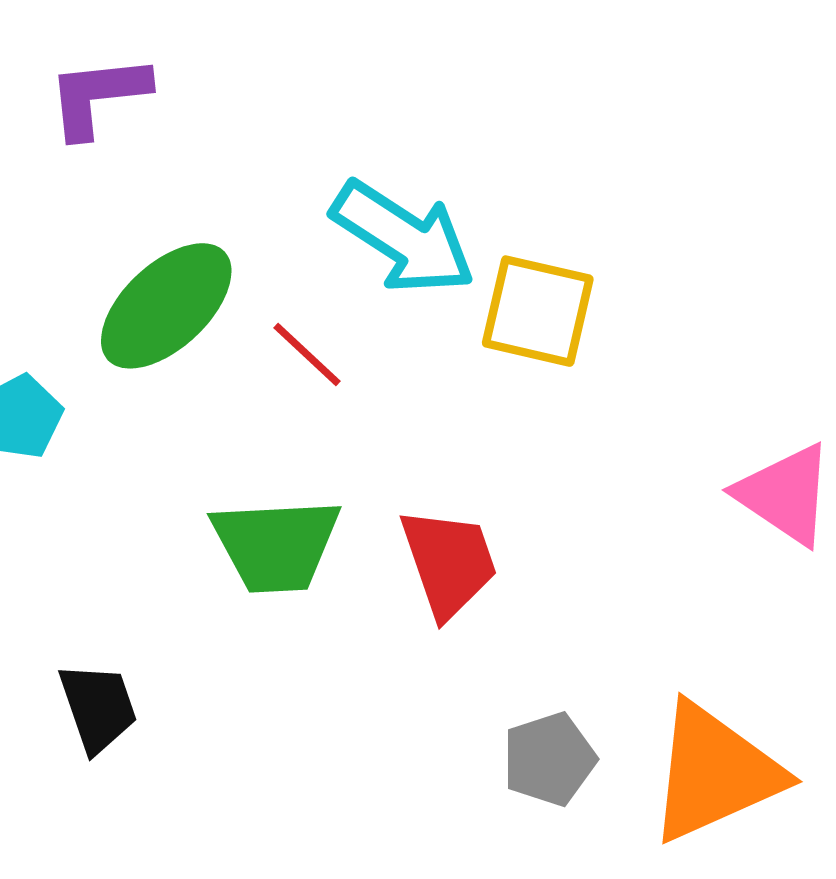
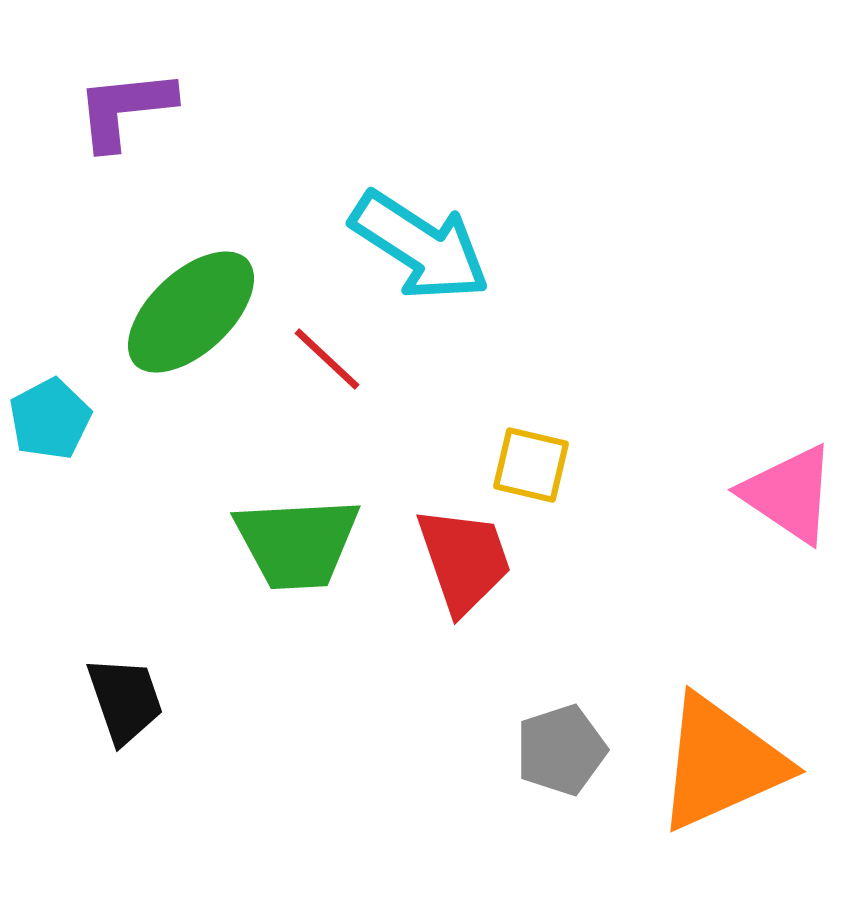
yellow square: (538, 311) -> (531, 465), moved, size x0.7

